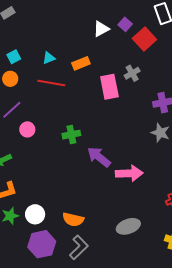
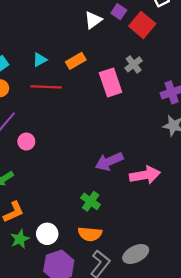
green cross: (71, 135) -> (91, 201), moved, turned -36
purple arrow: (99, 157) -> (109, 161), turned -55
gray ellipse: (128, 226) -> (136, 254), moved

